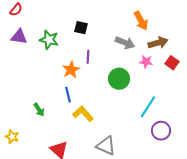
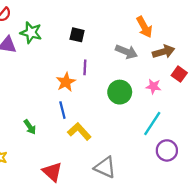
green star: (49, 40) -> (31, 33), moved
pink star: (146, 62) -> (153, 86), moved

